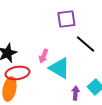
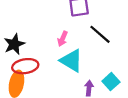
pink arrow: (43, 56) -> (63, 39), moved

